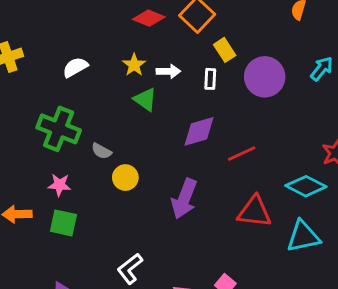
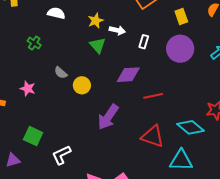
yellow rectangle: (225, 50) -> (181, 16), moved
white semicircle: (75, 67) -> (56, 13), turned 30
green cross: (59, 129) -> (34, 43), moved, size x0.5
yellow circle: (125, 178) -> (82, 85), moved
green square: (63, 223) -> (33, 136), moved

